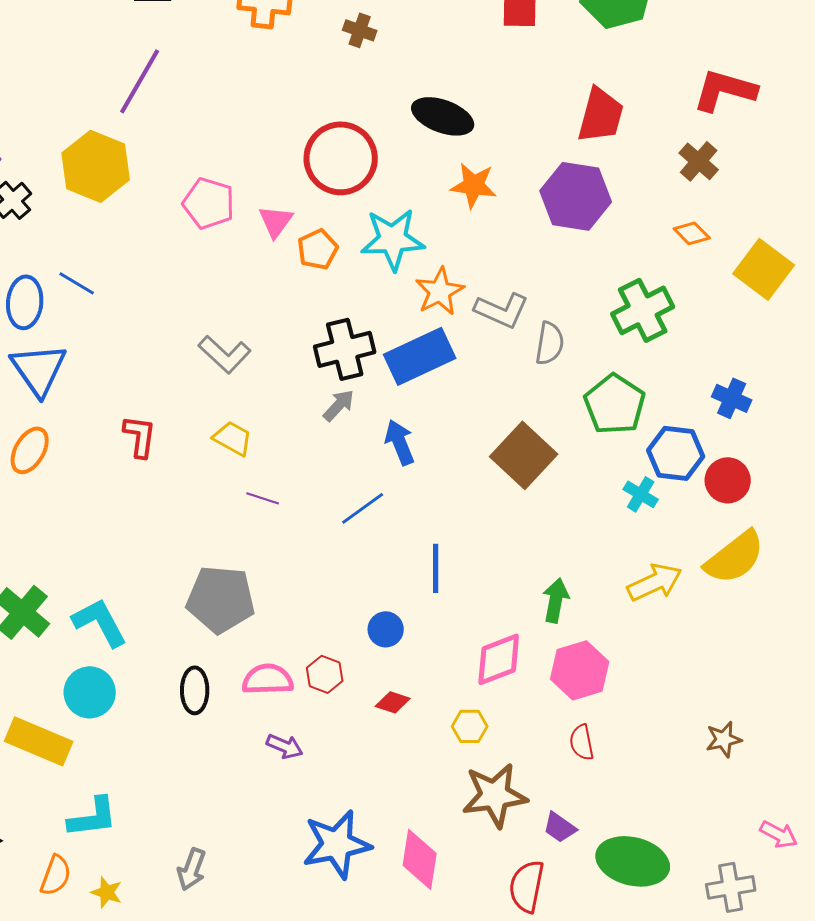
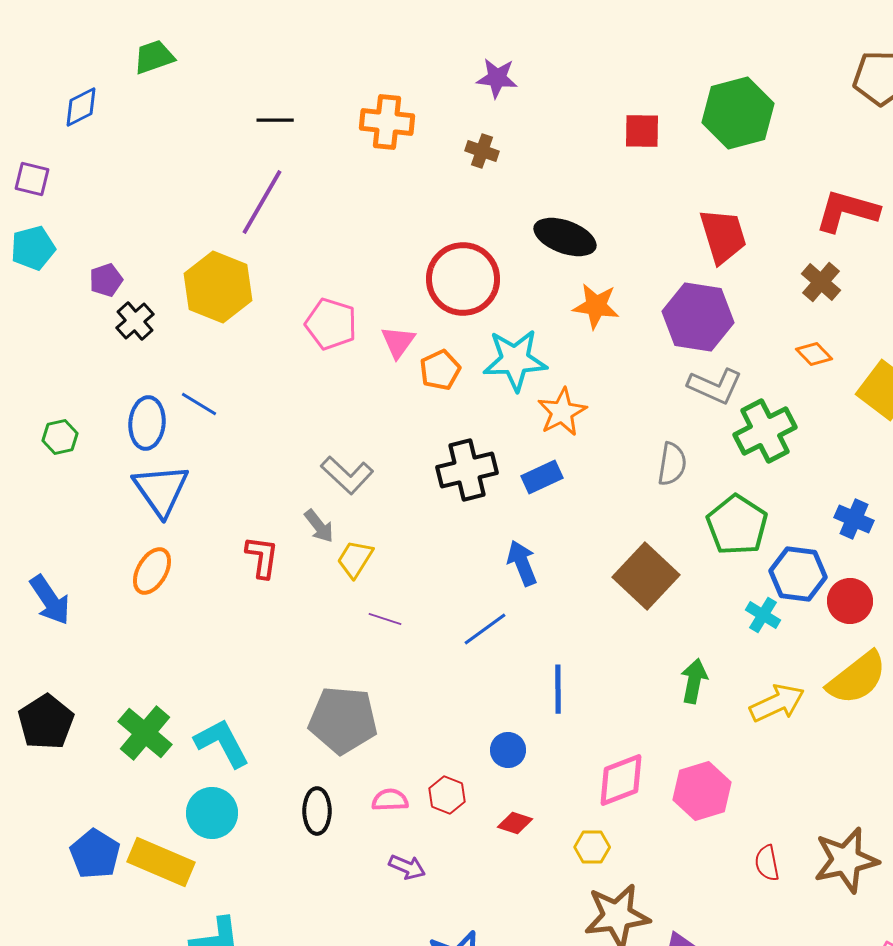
red trapezoid: (601, 115) -> (723, 236), turned -32
gray L-shape: (502, 310) -> (715, 386), moved
blue rectangle: (420, 356) -> (542, 477), size x0.6
gray arrow: (339, 405) -> (319, 526), moved, turned 99
yellow trapezoid: (233, 438) -> (355, 559), turned -87
green arrow: (556, 600) -> (694, 681), moved
pink semicircle: (268, 679) -> (390, 800), size x0.7
brown star: (724, 739) -> (846, 860), size x1.8
red semicircle: (582, 742) -> (767, 863), moved

